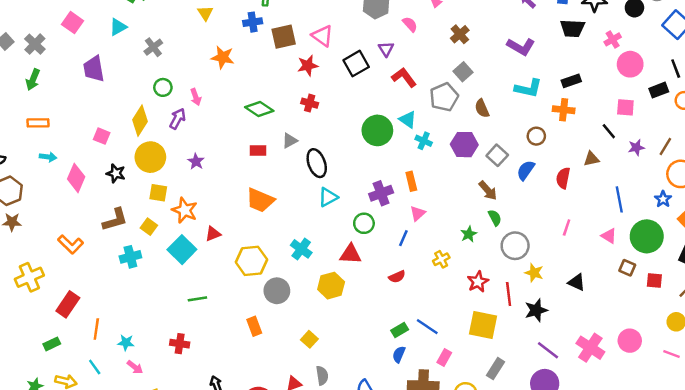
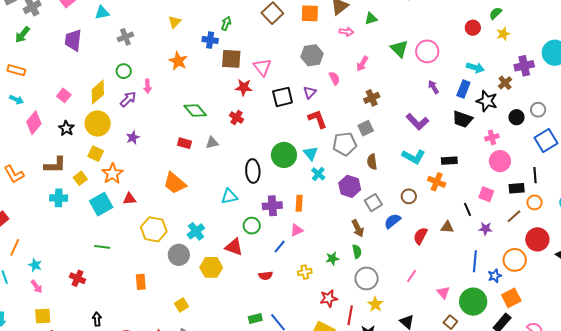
brown line: (665, 147) -> (514, 216), moved
black ellipse: (317, 163) -> (253, 171), moved
blue line: (619, 199) -> (475, 261), moved
gray circle: (277, 291) -> (179, 255), moved

